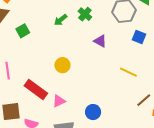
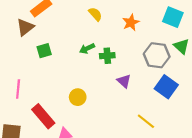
green cross: (85, 14) -> (107, 56), moved, turned 32
blue square: (139, 37) -> (166, 87), size x1.5

